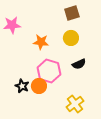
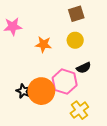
pink hexagon: (49, 71) -> (65, 82), moved
orange circle: (39, 86) -> (41, 91), size x1.6

